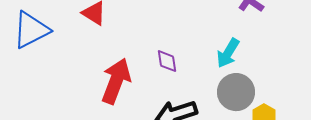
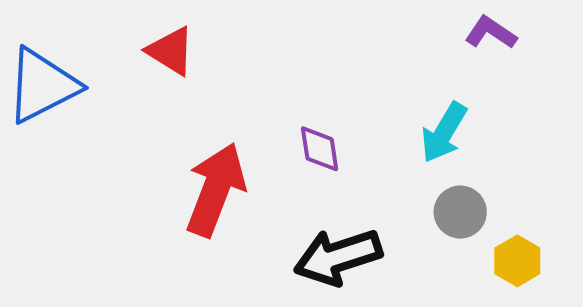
gray circle: (236, 92) -> (460, 212), size x0.7

